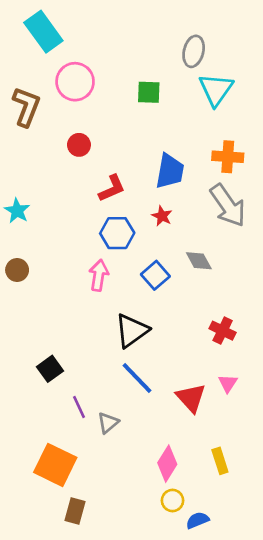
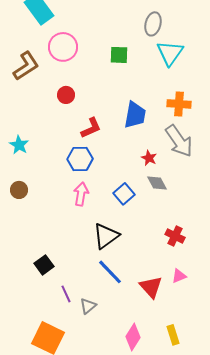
brown L-shape: (26, 107) -> (26, 66), turned 36
red star: (162, 216) -> (149, 158), moved
blue hexagon: (117, 233) -> (80, 159), moved
pink triangle: (228, 383) -> (179, 276), turned 35

